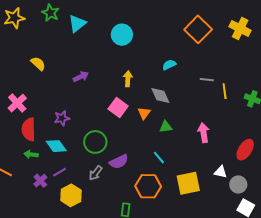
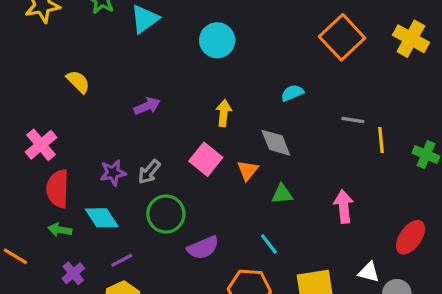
purple line: (60, 172) -> (122, 260), moved
gray arrow: (96, 173) -> (149, 172), moved

